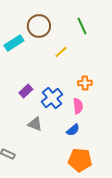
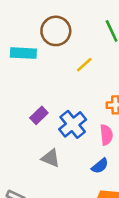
cyan rectangle: (14, 43) -> (23, 53), turned 36

